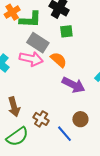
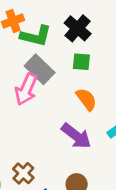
pink arrow: (31, 59) -> (26, 89), turned 90
orange semicircle: (59, 60) -> (86, 99), moved

